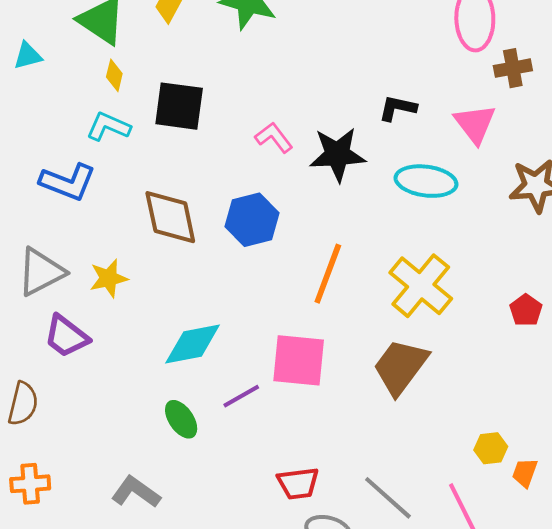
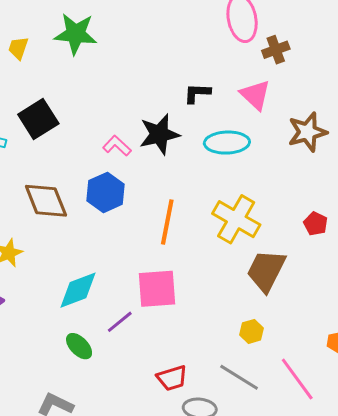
black square: (179, 106) -> (38, 119), turned -30
pink L-shape: (274, 137) -> (117, 146), moved
brown trapezoid: (400, 367) -> (266, 271), moved
yellow hexagon: (491, 448) -> (252, 331), moved

